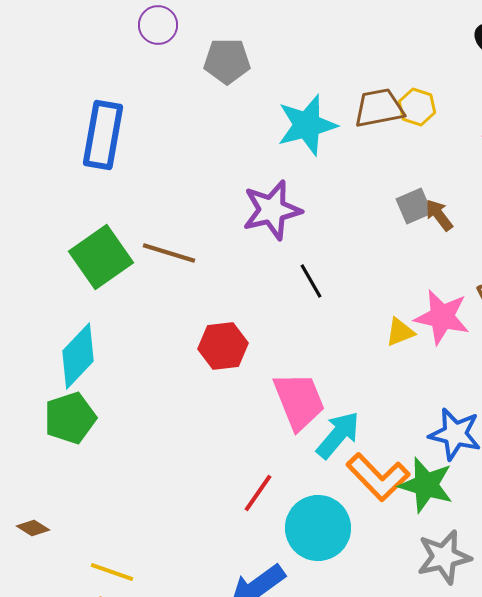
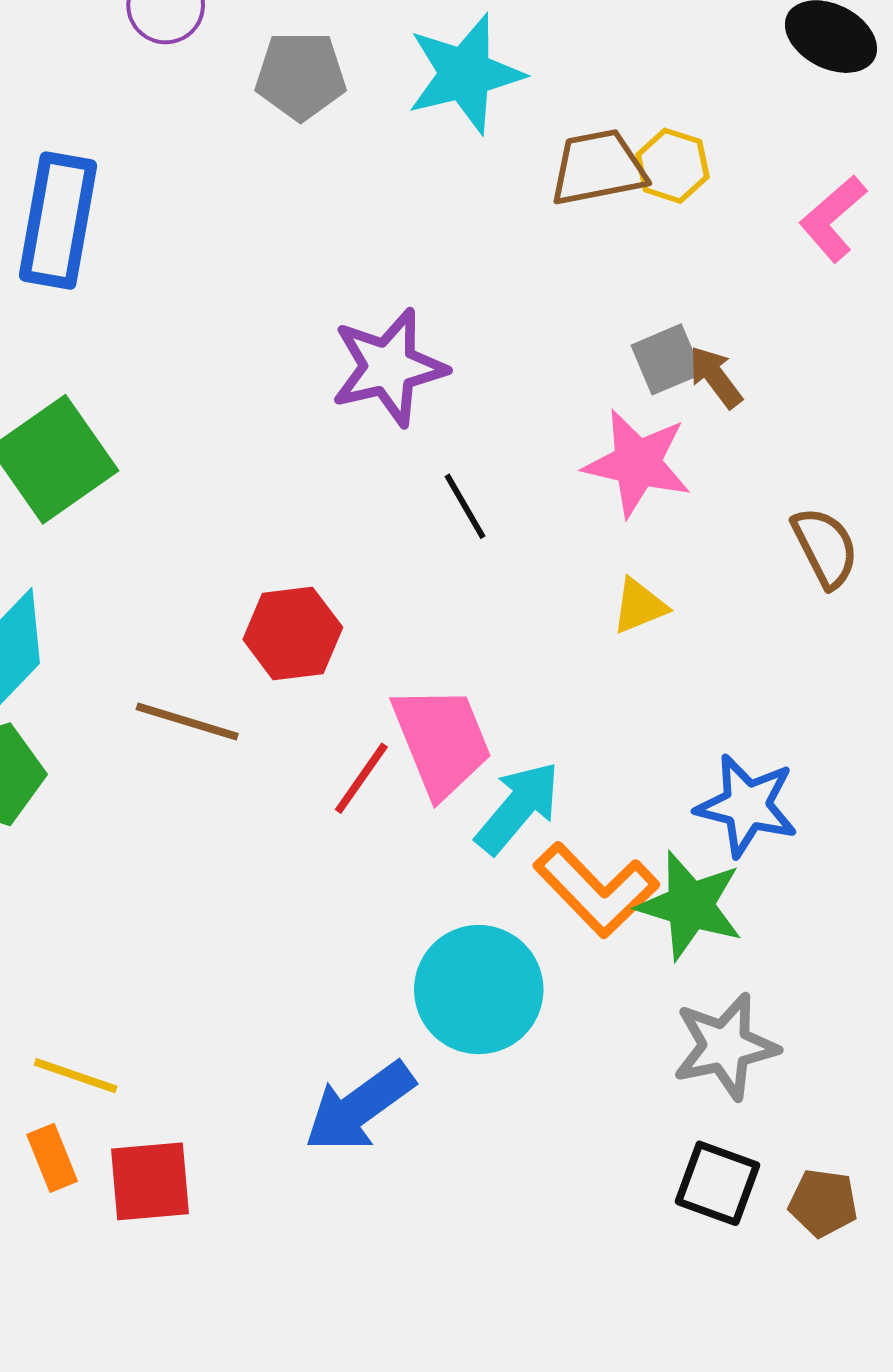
cyan star: (307, 125) -> (465, 74), moved
brown line: (169, 253) -> (187, 721), moved
pink star: (442, 317) -> (637, 463), moved
red line: (258, 493) -> (361, 778), moved

